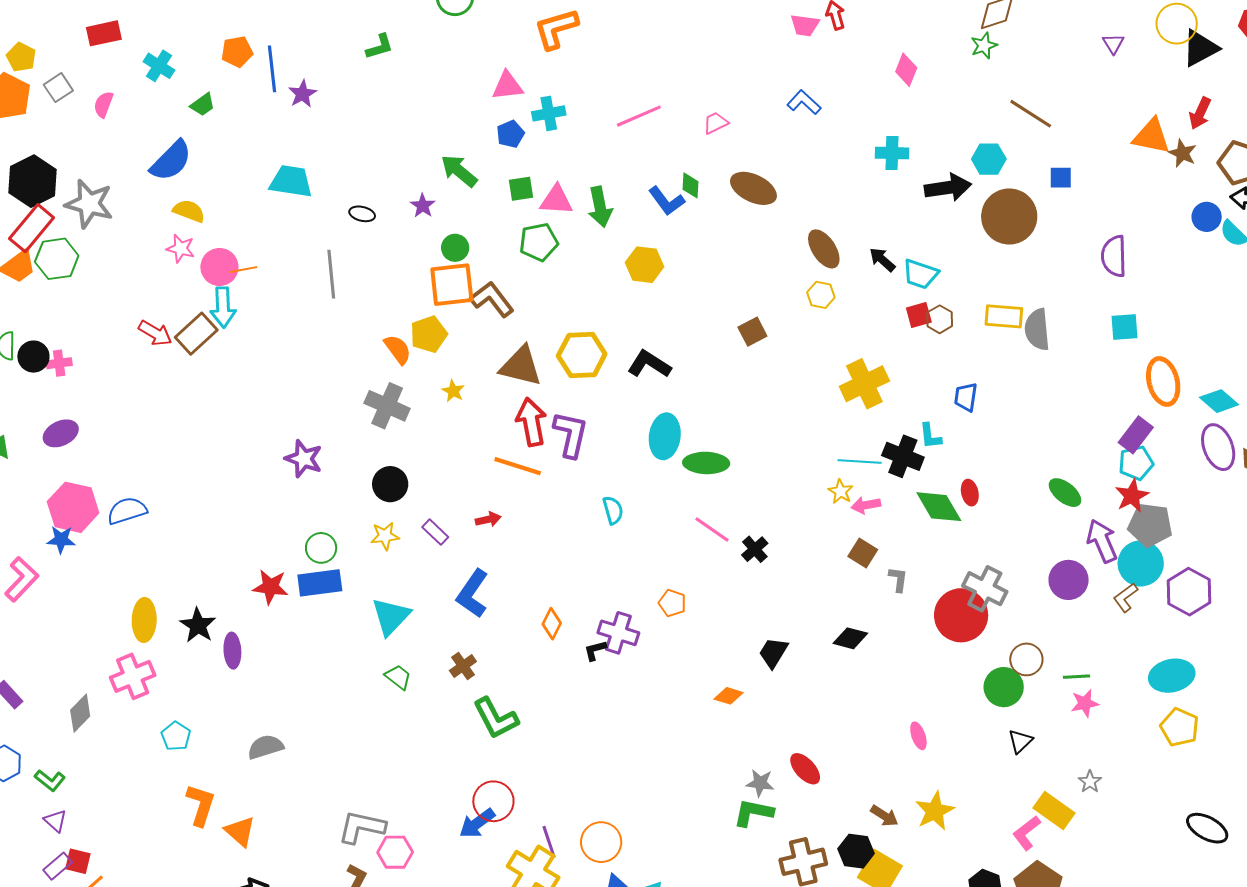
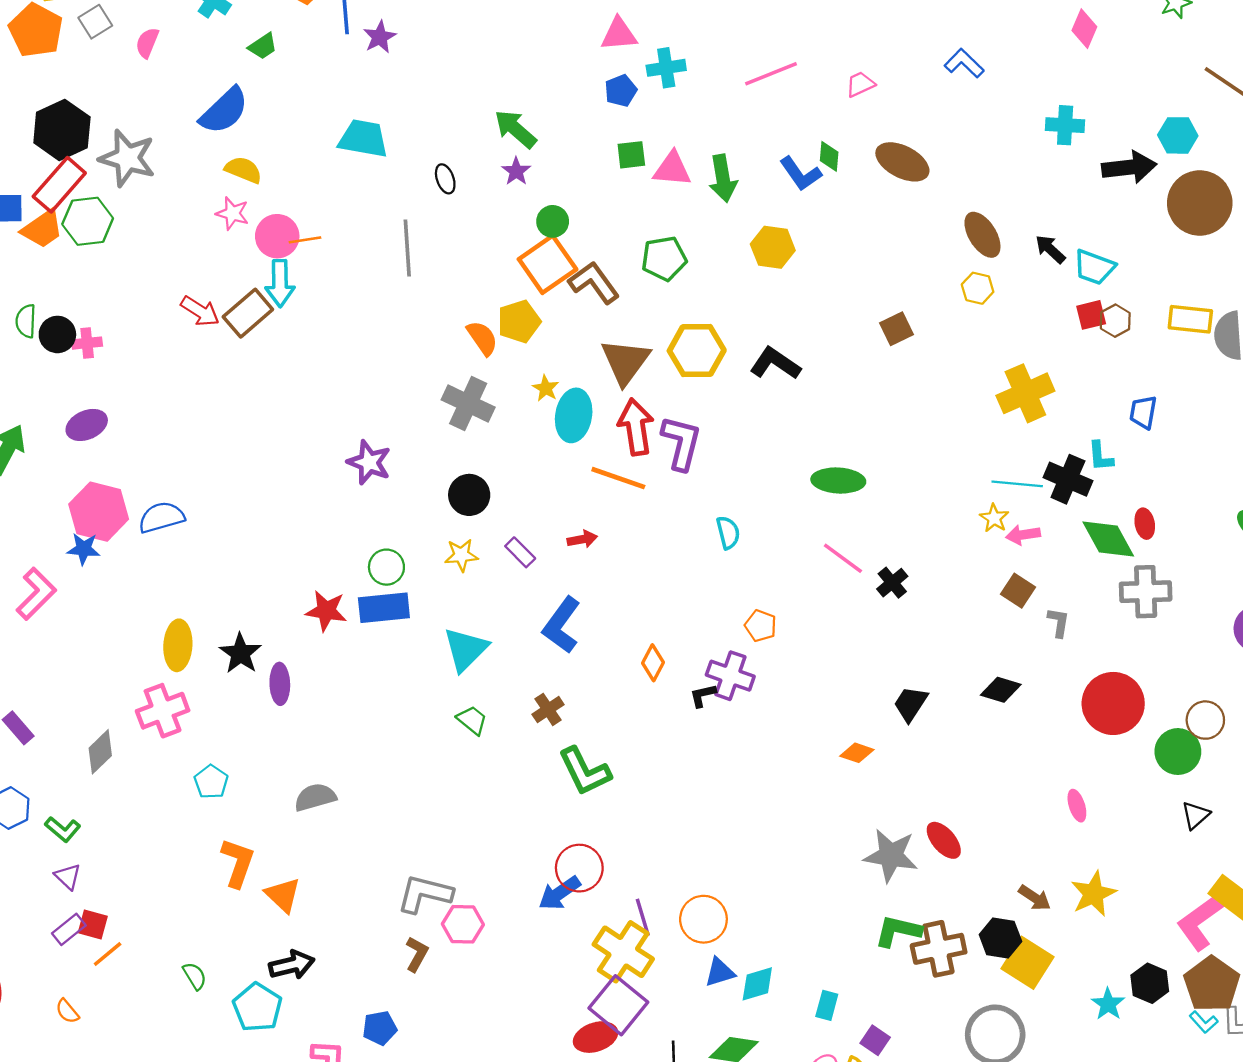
green arrow: (459, 171) -> (515, 129), moved
black ellipse: (362, 214) -> (445, 179), turned 55
green pentagon: (539, 242) -> (664, 258), moved
orange square: (452, 285) -> (548, 264), turned -30
brown triangle: (521, 366) -> (625, 362), turned 51
cyan ellipse: (665, 436) -> (574, 415), moved
gray cross: (985, 589) -> (1146, 592), moved, turned -30
orange pentagon: (672, 603) -> (761, 626), moved
red circle: (961, 615) -> (1113, 703), moved
gray star: (760, 783) -> (891, 855), size x1.6
green L-shape: (753, 813) -> (898, 931), moved
pink L-shape: (1027, 833) -> (1200, 922), size x1.4

